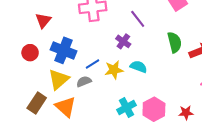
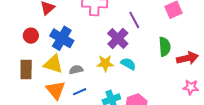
purple cross: (123, 41) -> (118, 39), size x1.5
blue line: (92, 64) -> (80, 92), moved
yellow triangle: (59, 79) -> (53, 64), turned 50
brown rectangle: (37, 103) -> (26, 69), moved, turned -42

